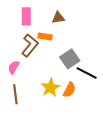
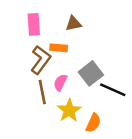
pink semicircle: (14, 67) -> (60, 82), moved
orange semicircle: (69, 90) -> (93, 123), moved
brown line: (15, 94) -> (42, 92), moved

